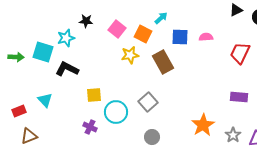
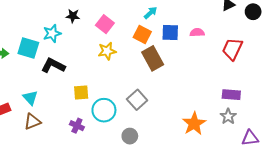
orange square: (143, 34) -> (142, 35), moved
yellow star: (130, 55) -> (107, 51), moved
gray star: (233, 135) -> (228, 116), moved
brown triangle: (29, 136) -> (32, 122), moved
gray circle: (152, 137) -> (130, 136), moved

